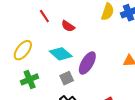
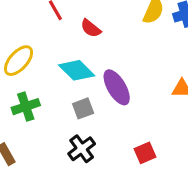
purple ellipse: (87, 63) -> (117, 87), turned -65

